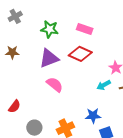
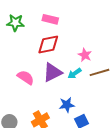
red diamond: (80, 54) -> (48, 44), turned -30
purple triangle: (49, 58) -> (52, 72), moved

